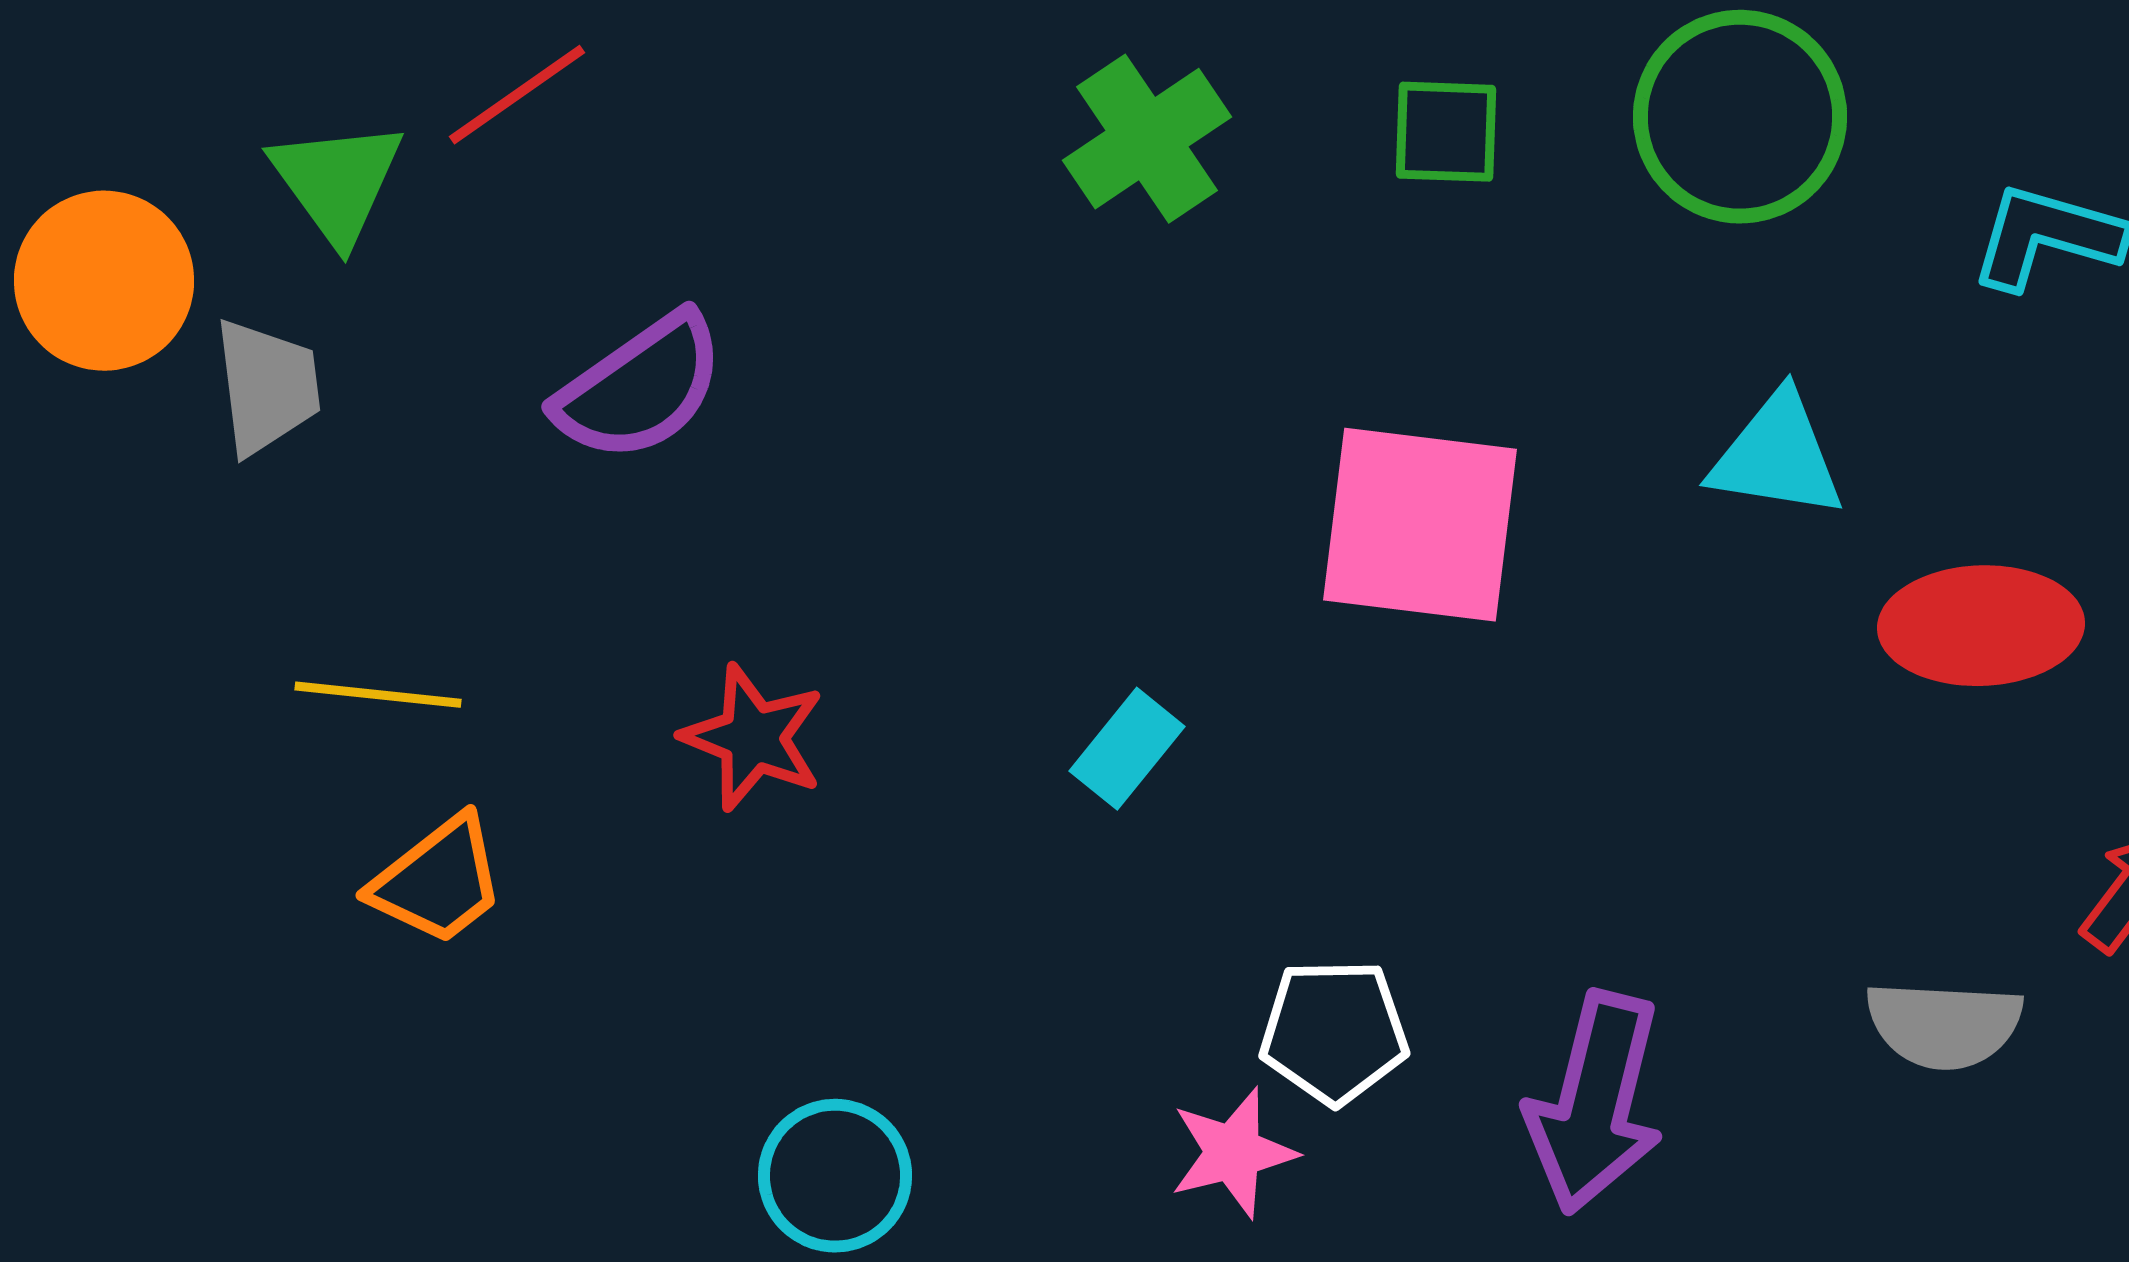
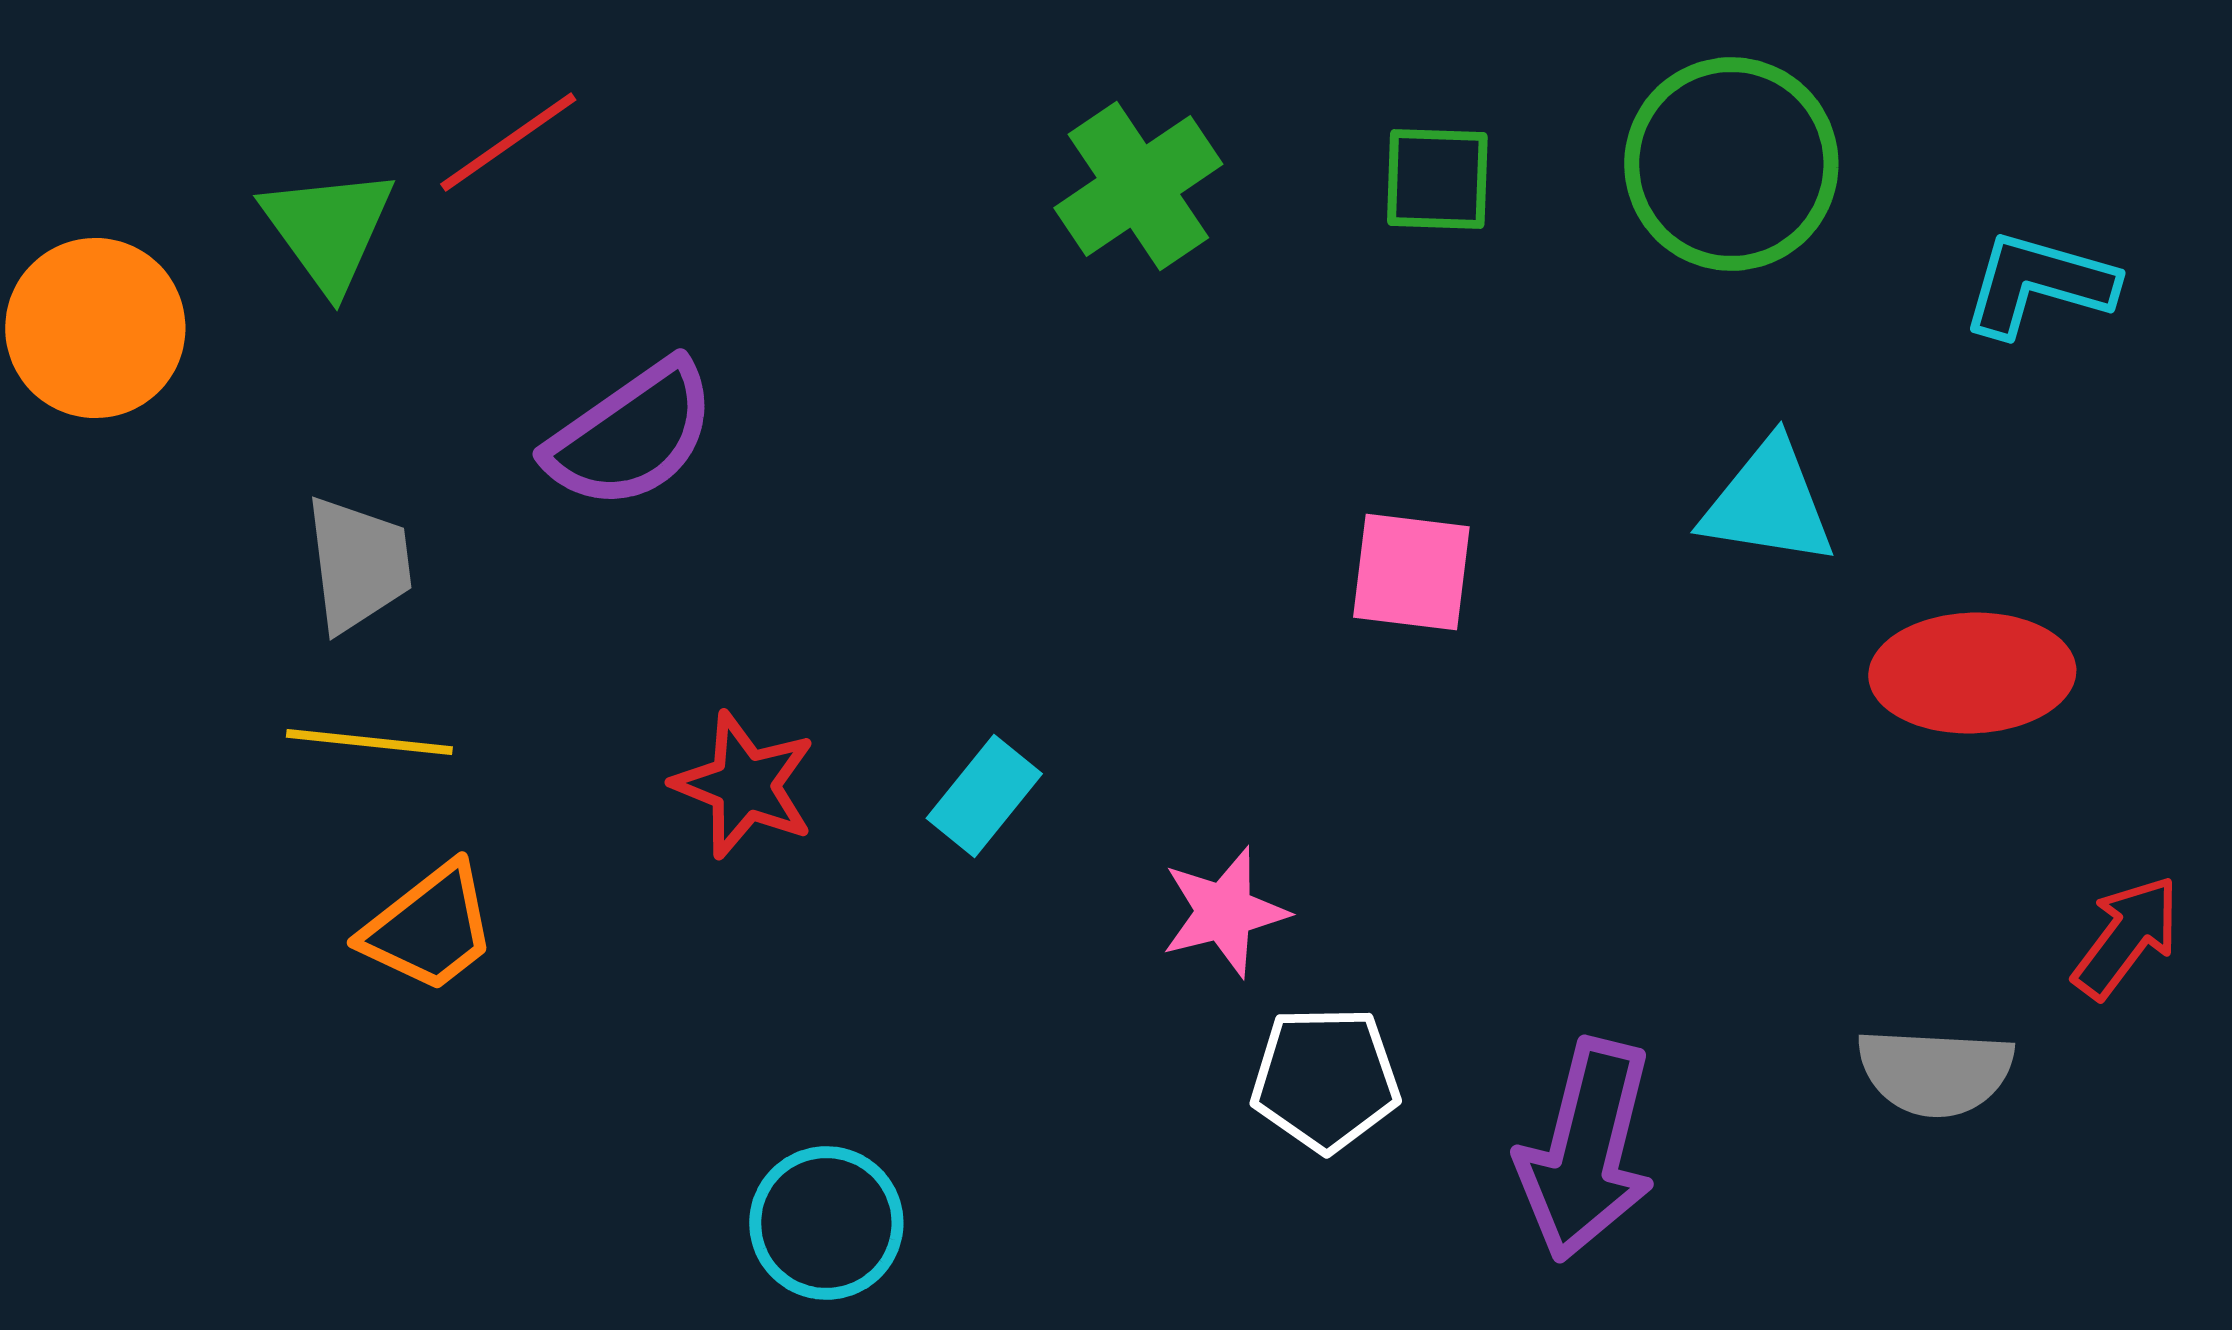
gray trapezoid: (267, 387) -> (358, 564), moved
pink square: (1420, 525) -> (1411, 572), size x0.6
cyan rectangle: (1127, 749) -> (984, 796), moved
pink star: (1233, 1153) -> (1224, 912), moved

